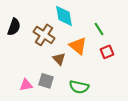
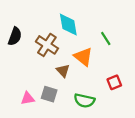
red square: (107, 52) -> (114, 82), moved

